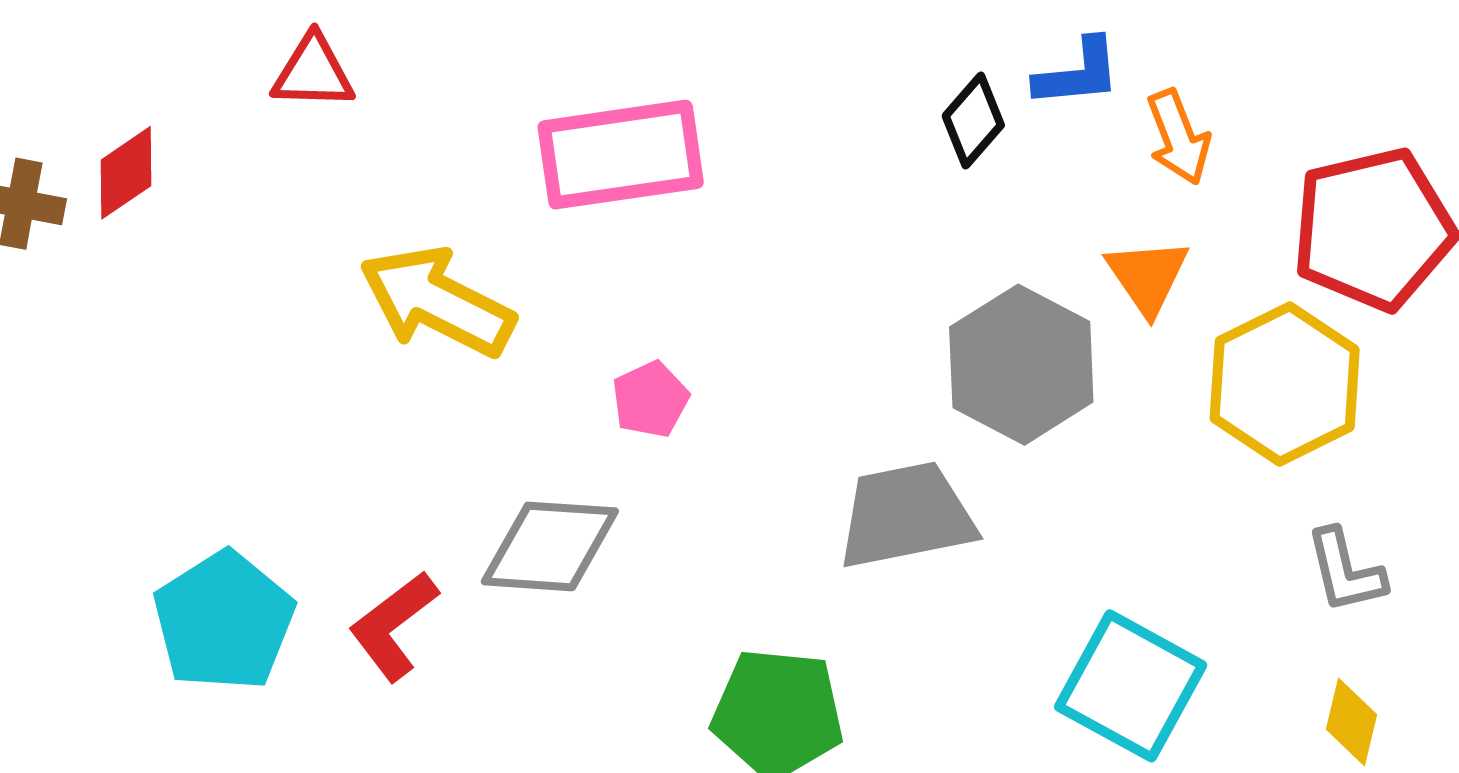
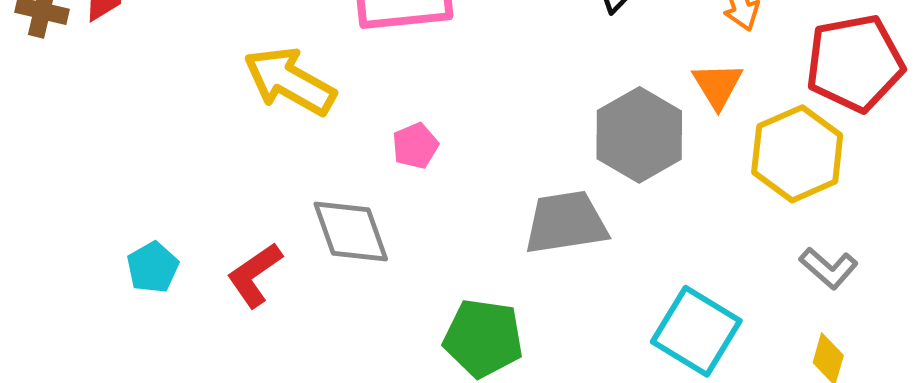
gray diamond: (550, 546) -> (351, 231), turned 64
gray L-shape: (1345, 571) -> (829, 268), turned -38
cyan pentagon: (224, 621) -> (153, 267), size x0.6

